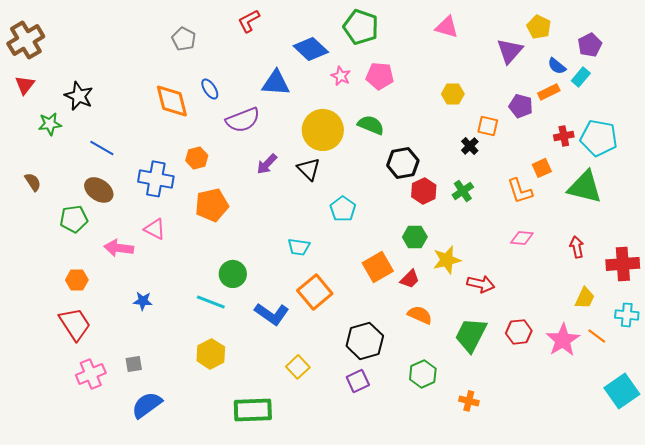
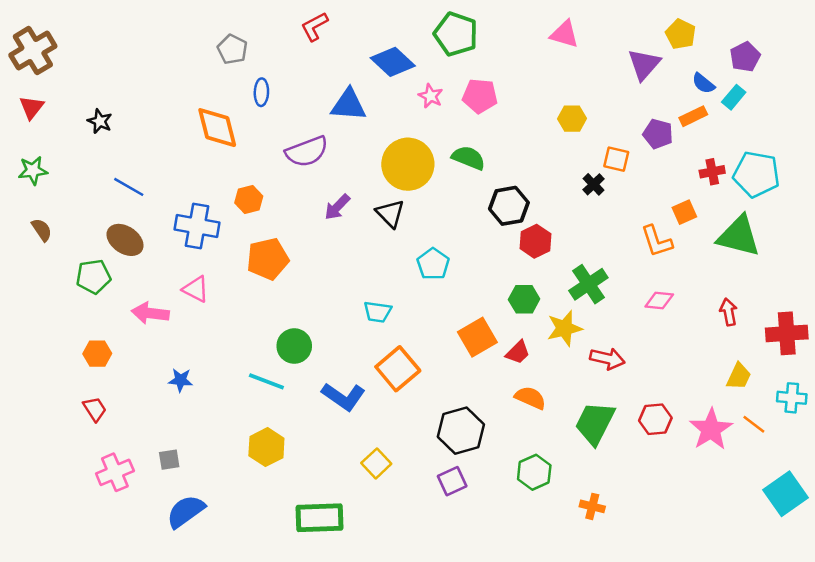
blue ellipse: (210, 89) -> (261, 92), moved, turned 35
black star: (79, 96) -> (100, 121), size x0.7
green star: (50, 124) -> (33, 170), moved
green cross: (463, 191) -> (588, 284), moved, size x1.4
red trapezoid: (75, 324) -> (95, 409), size x0.6

